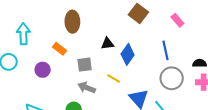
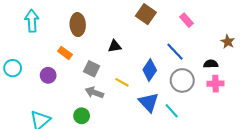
cyan arrow: (23, 34) -> (32, 21), moved
blue line: (166, 50) -> (175, 52), turned -30
blue diamond: (128, 54) -> (150, 70), moved
gray square: (85, 65) -> (92, 69), turned 35

